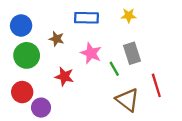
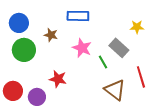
yellow star: (129, 16) -> (137, 27), moved
gray rectangle: (132, 53) -> (119, 48), turned -30
red star: (64, 77) -> (58, 79), moved
red circle: (22, 92) -> (13, 91), moved

